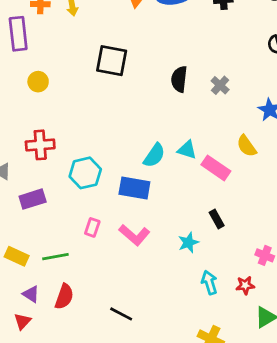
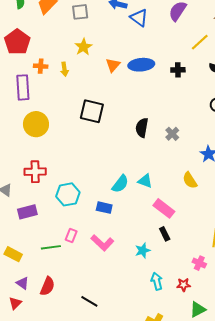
yellow circle: (38, 82) -> (36, 124), size x1.6
pink rectangle: (216, 168) -> (164, 208), moved
blue rectangle: (134, 188) -> (104, 208), size x0.7
green line: (55, 257) -> (51, 247), moved

